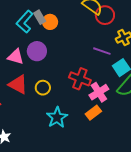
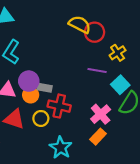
gray rectangle: (40, 17) -> (45, 88), moved, turned -40
orange circle: (50, 22) -> (31, 95), moved
red cross: (80, 79) -> (59, 106), moved

